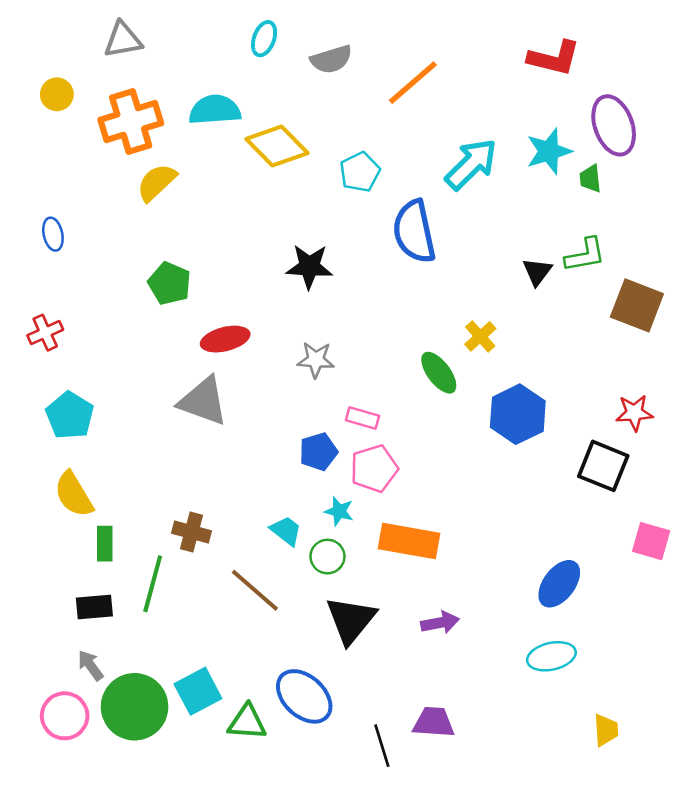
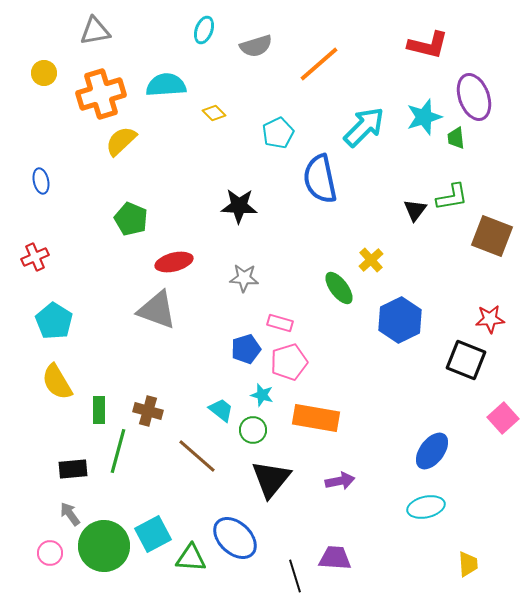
yellow diamond: (277, 146) -> (214, 113), size x0.5
pink square: (651, 541) -> (503, 418), turned 32
green rectangle: (105, 544) -> (99, 410), moved
pink circle: (65, 716) -> (50, 553), size x0.7

